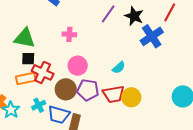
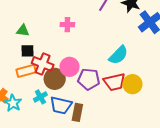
green triangle: (25, 38) -> (23, 31), size x0.6
pink circle: (78, 66) -> (70, 67), moved
cyan semicircle: (119, 68) -> (118, 55), size x1.5
brown circle: (66, 89) -> (55, 79), moved

